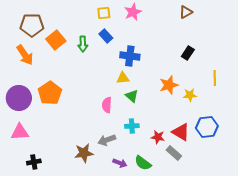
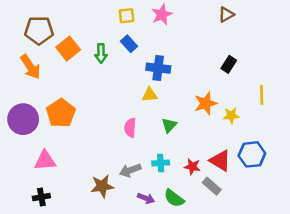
green triangle: (132, 96) -> (169, 125), moved, turned 32
cyan cross: (132, 126) -> (161, 163), moved
pink triangle: (20, 132) -> (45, 161), moved

